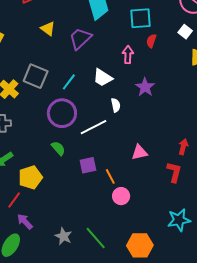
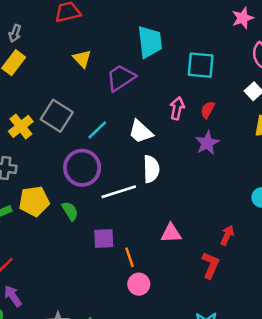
red semicircle: (151, 41) -> (208, 110), moved
purple star: (145, 87) -> (207, 143), moved
white semicircle: (116, 105) -> (151, 169), size x1.5
yellow pentagon: (30, 177) -> (34, 201), moved

